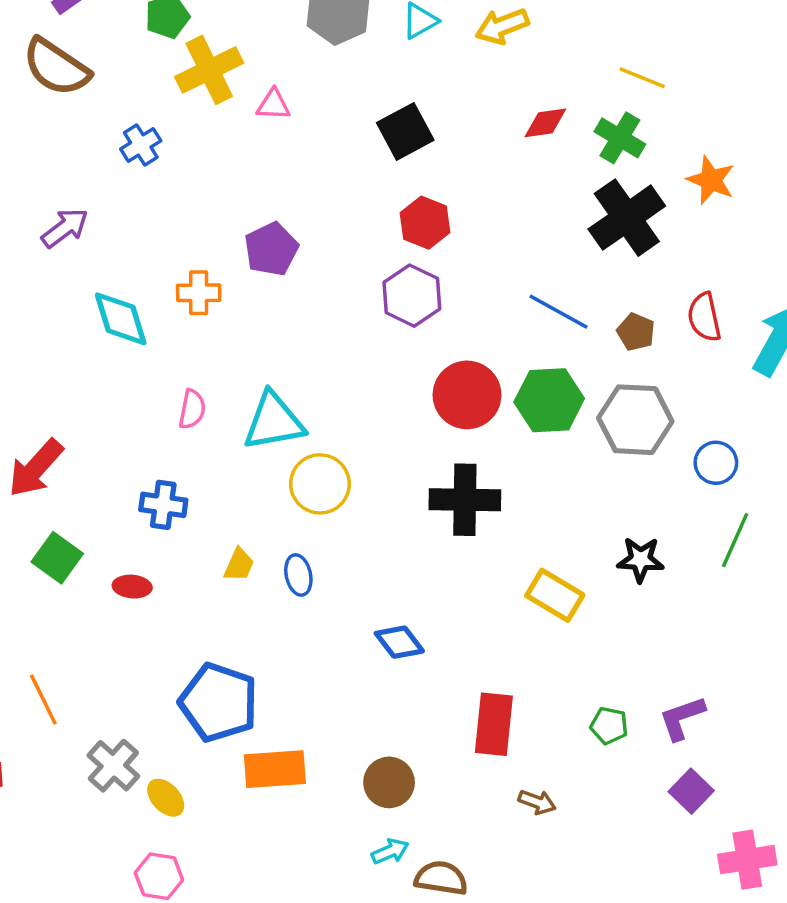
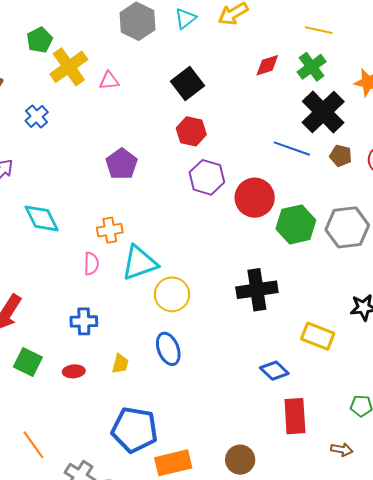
green cross: (620, 138) -> (312, 67), turned 32
red hexagon: (425, 223) -> (191, 131), moved
orange cross: (199, 293) -> (110, 230), moved
blue line: (558, 312) -> (292, 149), moved
brown pentagon: (636, 332) -> (341, 156), moved
red circle: (467, 395) -> (255, 198), moved
yellow trapezoid: (239, 565) -> (120, 364), moved
blue ellipse: (298, 575) -> (168, 349), size x1.4
blue diamond: (399, 642) -> (274, 371), moved
brown arrow: (537, 802) -> (342, 450), moved

